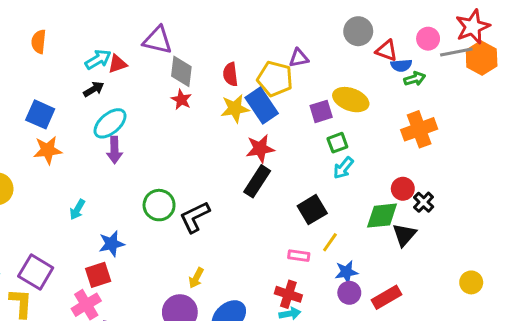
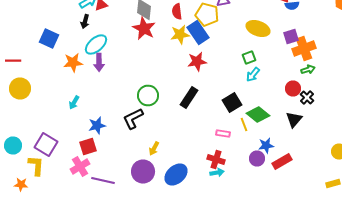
green arrow: (415, 79) -> (308, 70), moved
black arrow: (94, 89) -> (85, 22), turned 136
red star: (181, 100) -> (144, 28), size x1.6
purple square: (321, 111) -> (291, 36), moved
orange star: (48, 150) -> (73, 62), moved
black rectangle: (257, 181) -> (189, 98), moved
green circle: (159, 205) -> (148, 96), moved
green diamond: (382, 216) -> (258, 114), moved, turned 45
black L-shape: (195, 217) -> (133, 118), moved
yellow line: (330, 242) -> (244, 124), turned -56
blue star: (346, 272) -> (266, 146), moved

